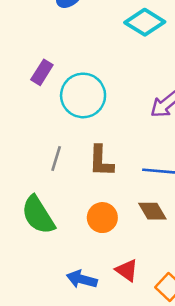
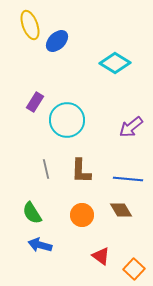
gray line: (56, 158) -> (46, 169), turned -30
green semicircle: (38, 215) -> (32, 213), size x0.7
blue arrow: (82, 279) -> (40, 245), moved

